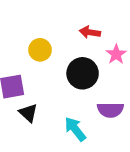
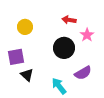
yellow circle: (40, 50) -> (25, 27), moved
purple semicircle: (110, 110) -> (83, 73), turned -30

